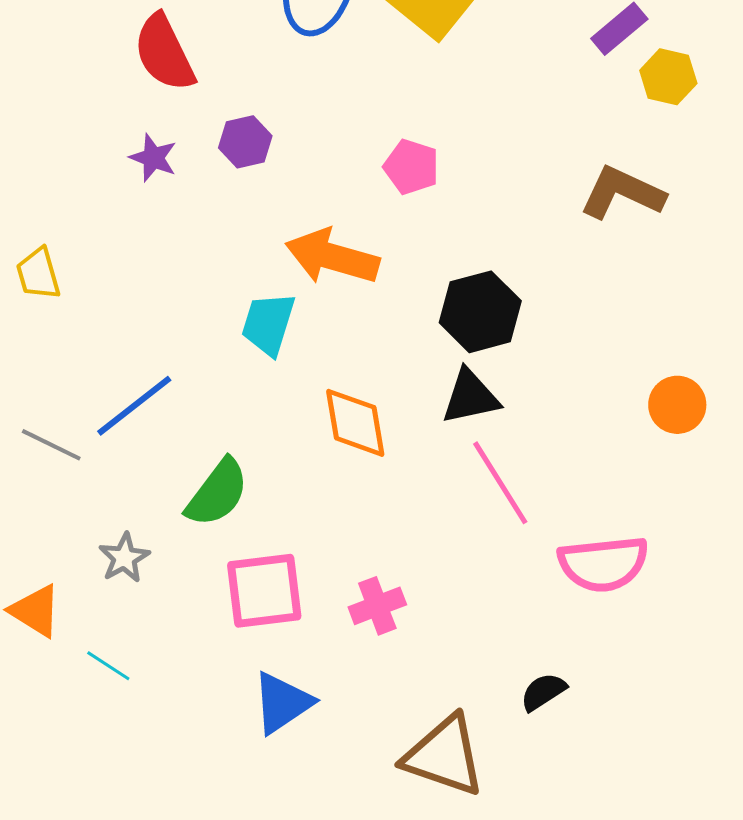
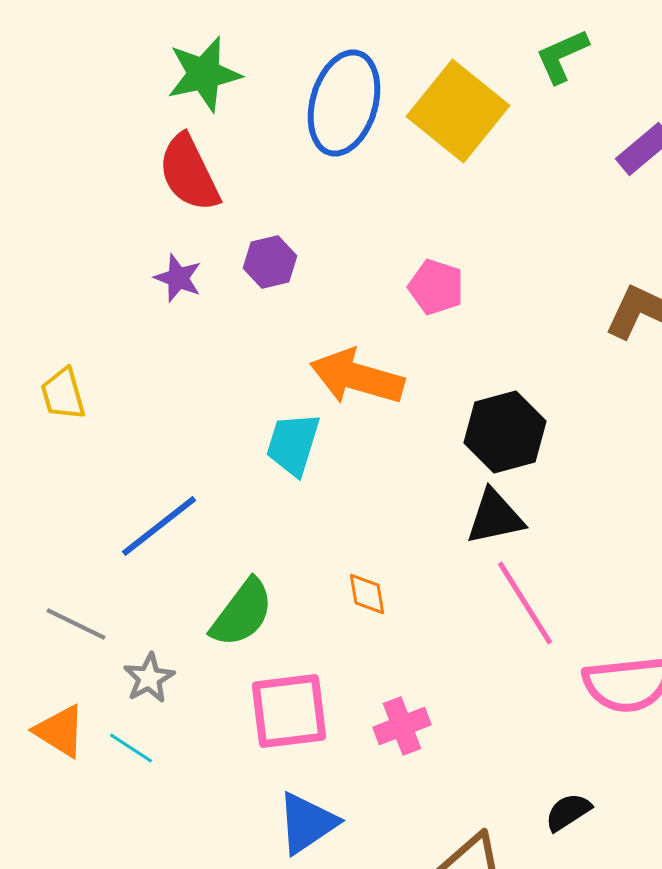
orange diamond: (355, 423) -> (367, 594), moved, size x0.6
gray line: (51, 445) -> (76, 624), moved
cyan line: (108, 666) -> (131, 748), moved

